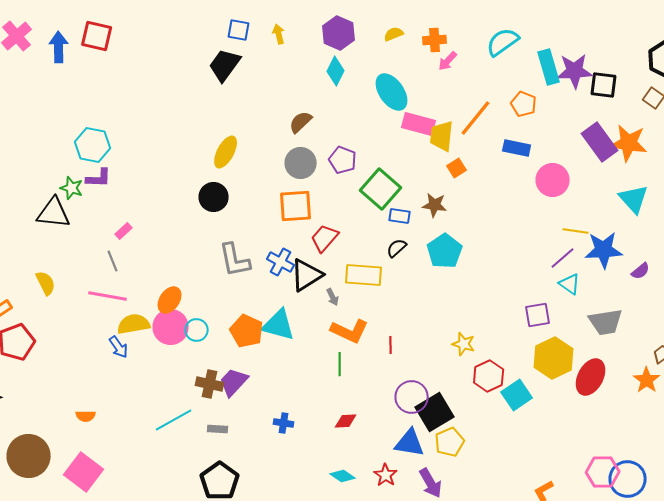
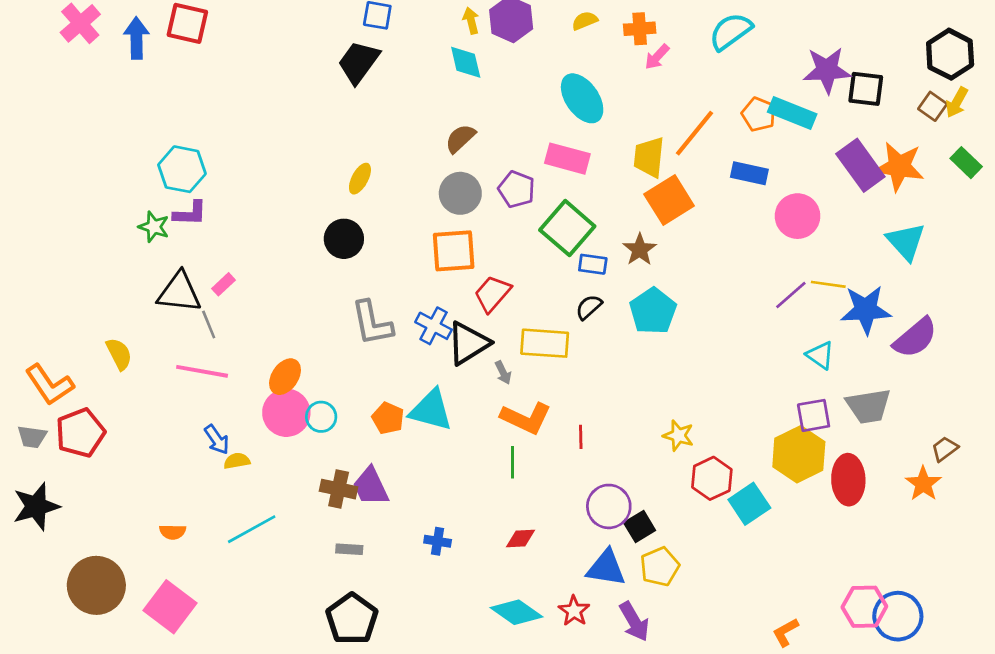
yellow arrow: (279, 34) -> (471, 21), moved
cyan rectangle: (549, 67) -> (792, 113), moved, turned -52
cyan diamond: (336, 71) -> (466, 62), moved, turned -40
pink rectangle: (419, 124) -> (567, 159), moved
yellow ellipse: (226, 152) -> (360, 179), size x0.7
orange square: (457, 168) -> (669, 200), size x1.8
brown star: (435, 205) -> (640, 250), turned 30
black triangle: (54, 213) -> (179, 292), moved
purple line: (563, 258) -> (791, 295), moved
purple semicircle: (641, 271) -> (915, 338), size x1.8
purple square: (538, 315) -> (814, 415), moved
yellow semicircle: (134, 324) -> (237, 461), moved, size x0.6
orange pentagon: (247, 331) -> (388, 418), size x0.7
red ellipse: (591, 377) -> (848, 480), turned -30
purple trapezoid: (234, 382) -> (371, 486), turned -68
black square: (435, 412) -> (640, 526), size x0.6
cyan line: (174, 420) -> (252, 529), moved
cyan diamond: (343, 476) -> (517, 612), size x1.5

